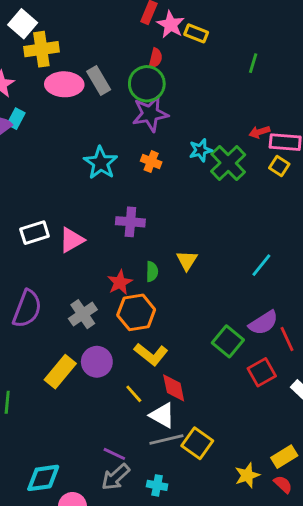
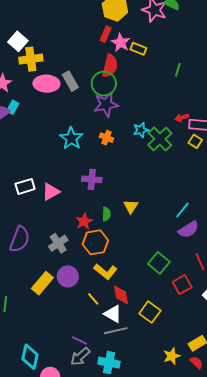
red semicircle: (156, 58) -> (110, 66), size x1.6
purple semicircle: (263, 323) -> (189, 230), moved
yellow square: (197, 443) -> (150, 312), moved
cyan diamond: (43, 478) -> (30, 357), turned -70
cyan cross: (157, 485) -> (109, 363), size x1.5

